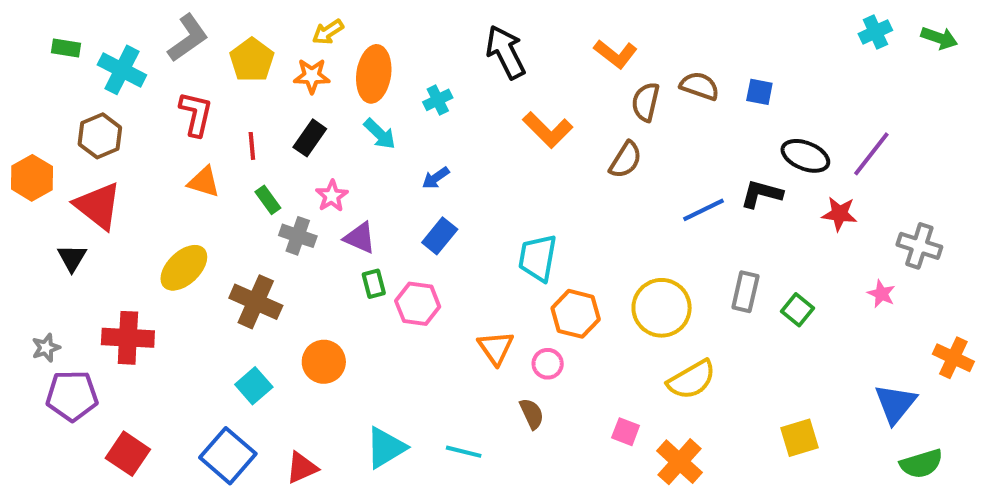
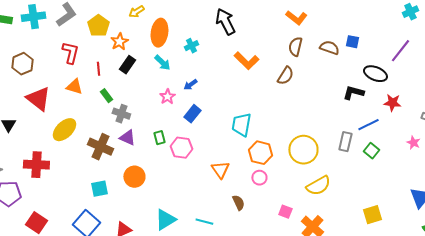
orange L-shape: (616, 54) -> (296, 18), moved
cyan cross: (122, 70) -> (33, 17), moved, turned -35
orange star: (312, 76) -> (119, 42), moved, turned -30
brown semicircle: (700, 86) -> (329, 48), moved
purple line: (871, 154) -> (400, 51), moved
pink star: (332, 196) -> (167, 97), moved
red triangle: (98, 206) -> (38, 99), moved
blue line: (704, 210) -> (368, 125), moved
purple triangle: (360, 238) -> (127, 138), moved
pink circle: (548, 364) -> (259, 178), moved
cyan square: (254, 386) -> (99, 189), turned 30

